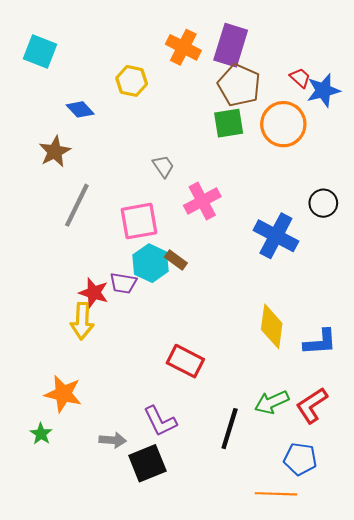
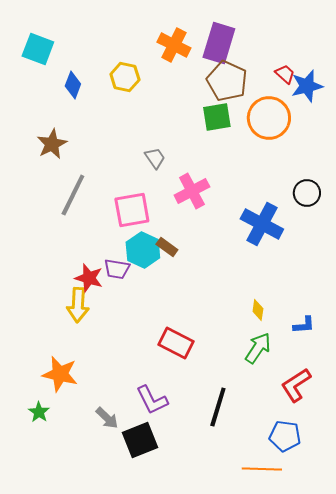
blue diamond: (80, 109) -> (73, 85), moved, turned 64
yellow diamond: (272, 326) -> (258, 310), size x0.5
blue L-shape: (320, 342) -> (304, 325), size x0.7
green arrow: (272, 402) -> (258, 348), moved, turned 148
gray arrow: (113, 440) -> (107, 418), turned 40

